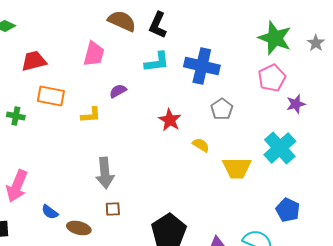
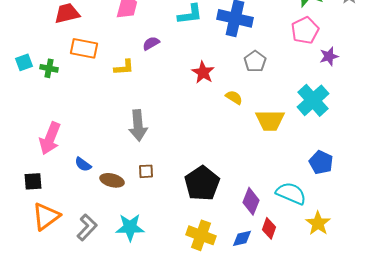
brown square: (113, 209) -> (146, 171), moved

